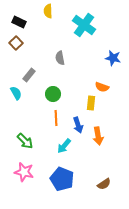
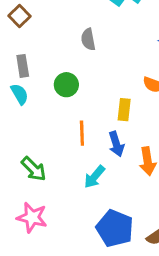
gray rectangle: (29, 75) -> (23, 66), moved, turned -48
green circle: (53, 94) -> (66, 85), moved
yellow rectangle: (91, 103) -> (124, 110), moved
blue pentagon: (62, 179) -> (115, 228), moved

